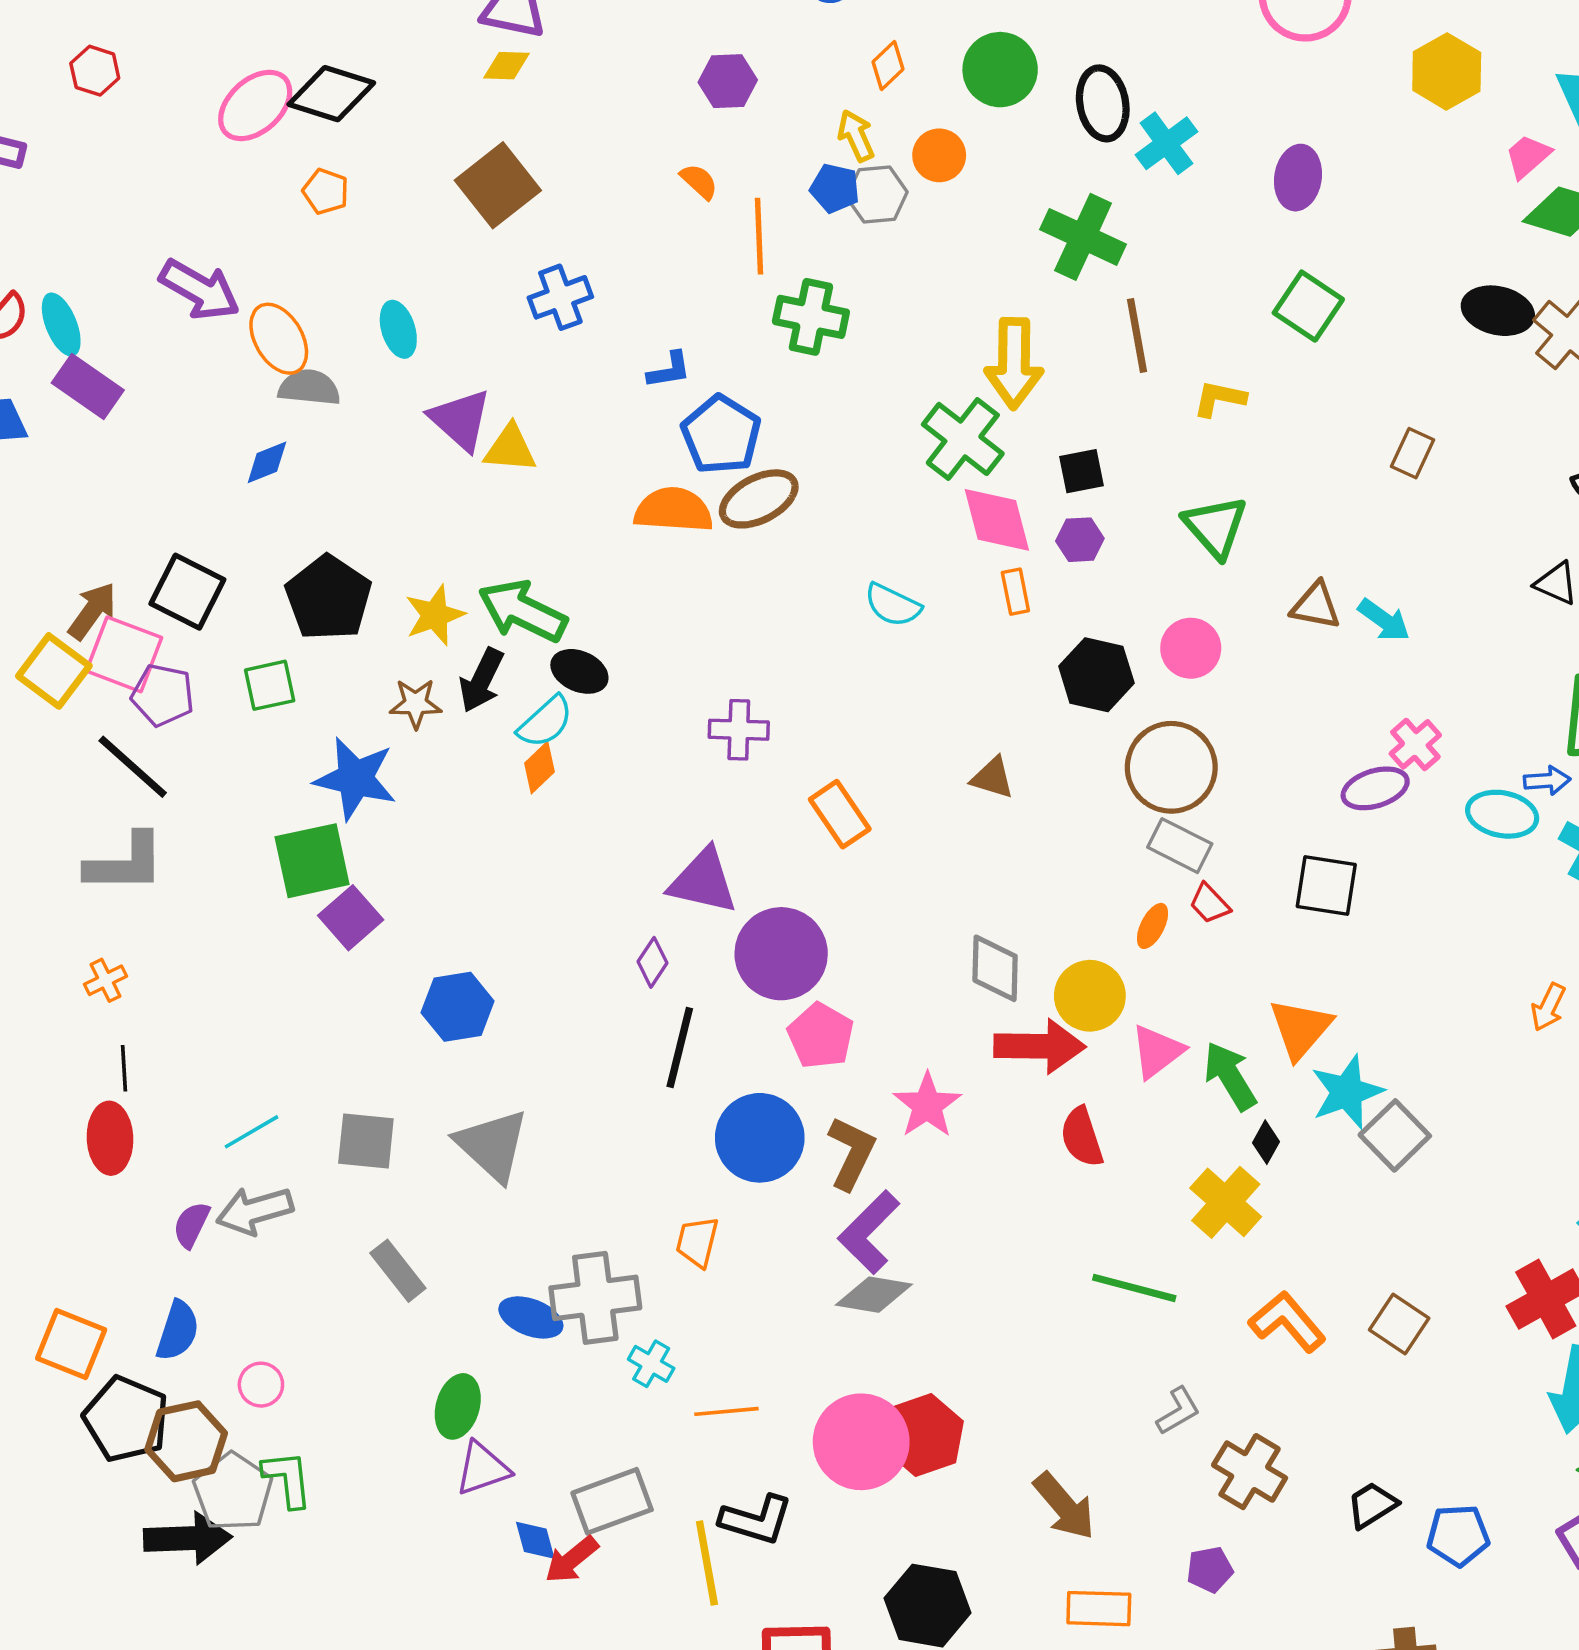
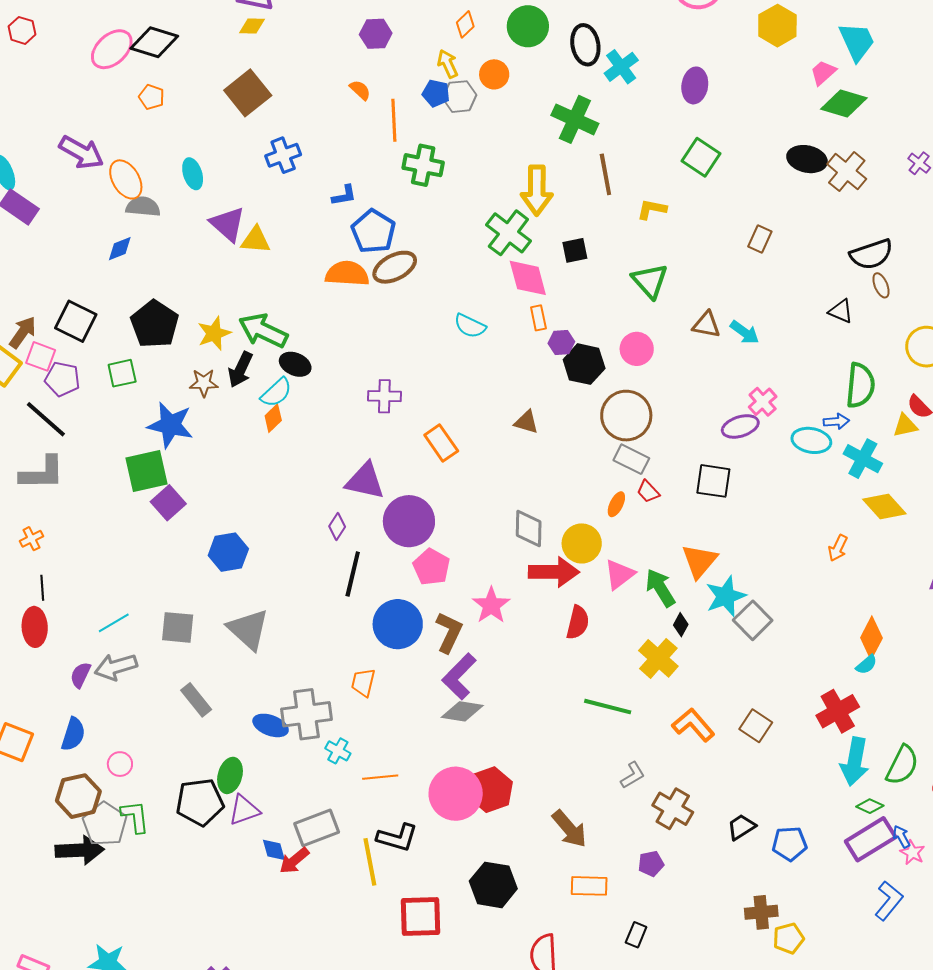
purple hexagon: (1080, 540) -> (561, 342), moved
pink square: (124, 654) -> (41, 356), size x0.7
red semicircle: (1082, 1137) -> (578, 622), turned -148
black pentagon: (126, 1419) -> (200, 802), moved, turned -30

